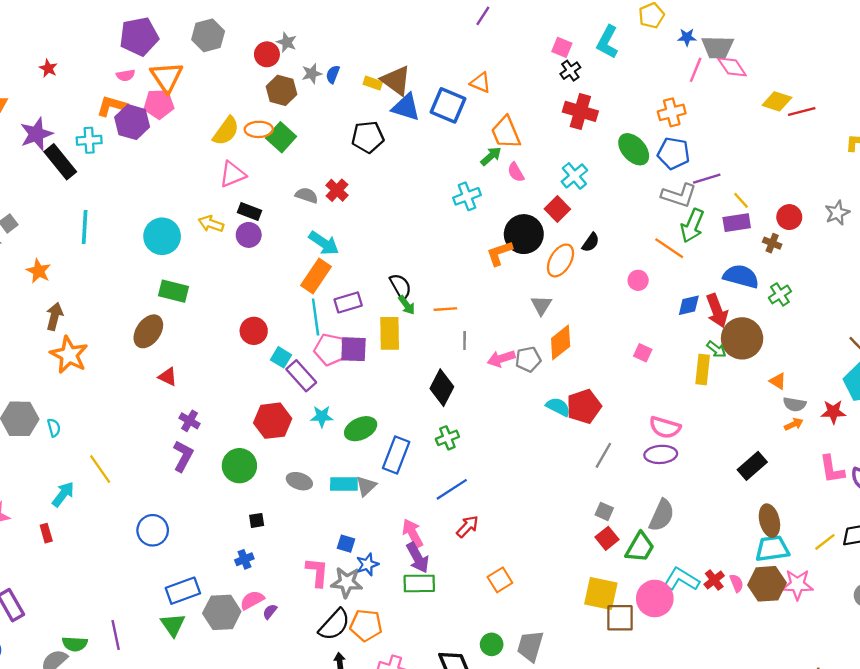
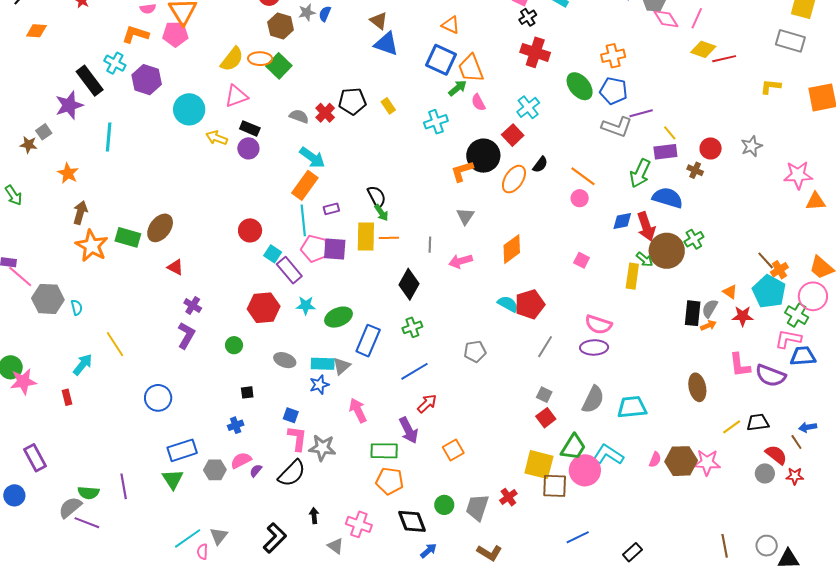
pink line: (696, 70) -> (697, 18), moved
brown triangle: (396, 80) -> (379, 21), size x0.7
yellow rectangle: (373, 83) -> (388, 106), moved, turned 35
blue square: (448, 105) -> (441, 60), moved
purple hexagon: (132, 122) -> (147, 80), moved
purple star: (36, 134) -> (69, 105), moved
black pentagon: (368, 137) -> (352, 101), moved
cyan cross: (89, 140) -> (115, 63), turned 30
green arrow: (692, 226) -> (640, 173), moved
cyan circle: (162, 236) -> (189, 109), moved
orange line: (669, 248) -> (583, 176), moved
green rectangle: (173, 291) -> (128, 237), moved
green cross: (780, 294) -> (694, 239), moved
purple rectangle: (348, 302) -> (331, 209), size x0.7
gray triangle: (541, 305) -> (465, 216), moved
orange line: (445, 309) -> (389, 238), moved
gray pentagon: (528, 359) -> (475, 351), moved
orange triangle: (778, 381) -> (730, 292), moved
gray semicircle: (795, 404) -> (710, 309), turned 108
green circle: (239, 466) -> (234, 345), size x0.6
black rectangle: (752, 466) -> (693, 313), moved, turned -45
brown ellipse: (769, 521) -> (697, 387), moved
pink arrow: (413, 533) -> (358, 410), moved
blue square: (346, 544) -> (291, 415), moved
green trapezoid: (640, 547) -> (573, 447), moved
cyan trapezoid: (772, 549) -> (632, 407), moved
purple arrow: (418, 558) -> (409, 430), moved
blue star: (367, 564) -> (319, 385), moved
red cross: (714, 580) -> (508, 497), moved
pink semicircle: (736, 583) -> (655, 460), turned 42
gray hexagon: (222, 612) -> (215, 470), size x0.7
black semicircle: (334, 625) -> (292, 473), moved
orange pentagon: (366, 625) -> (390, 481), moved

